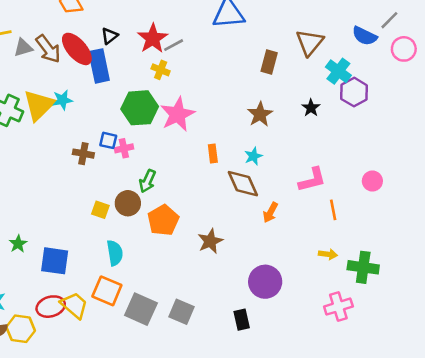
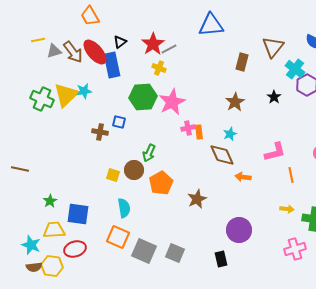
pink cross: (124, 148) -> (188, 128), moved
orange arrow: (270, 212) -> (243, 177), turned 70
yellow trapezoid: (74, 305) -> (54, 230), moved, turned -45

